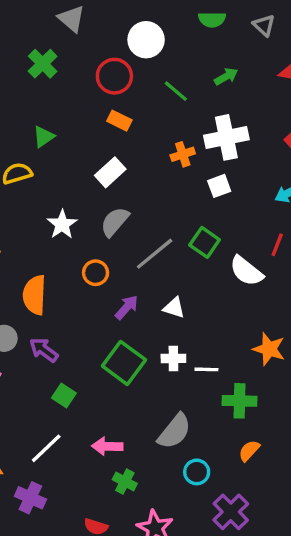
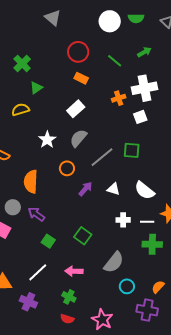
white circle: (146, 40) -> (110, 21), moved
green cross: (43, 64) -> (22, 64), moved
green square: (205, 242) -> (132, 150), turned -30
white semicircle: (246, 271) -> (144, 191), moved
white cross: (173, 358) -> (123, 220), moved
green square: (124, 363) -> (83, 236), moved, size x0.7
white line: (206, 369) -> (147, 222), moved
orange semicircle: (249, 451) -> (158, 287), moved
green cross: (125, 482) -> (69, 297), moved
purple cross: (231, 512) -> (147, 310), turned -35

